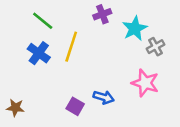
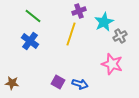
yellow line: (71, 47) -> (71, 34), moved
blue arrow: (104, 97) -> (80, 84), moved

